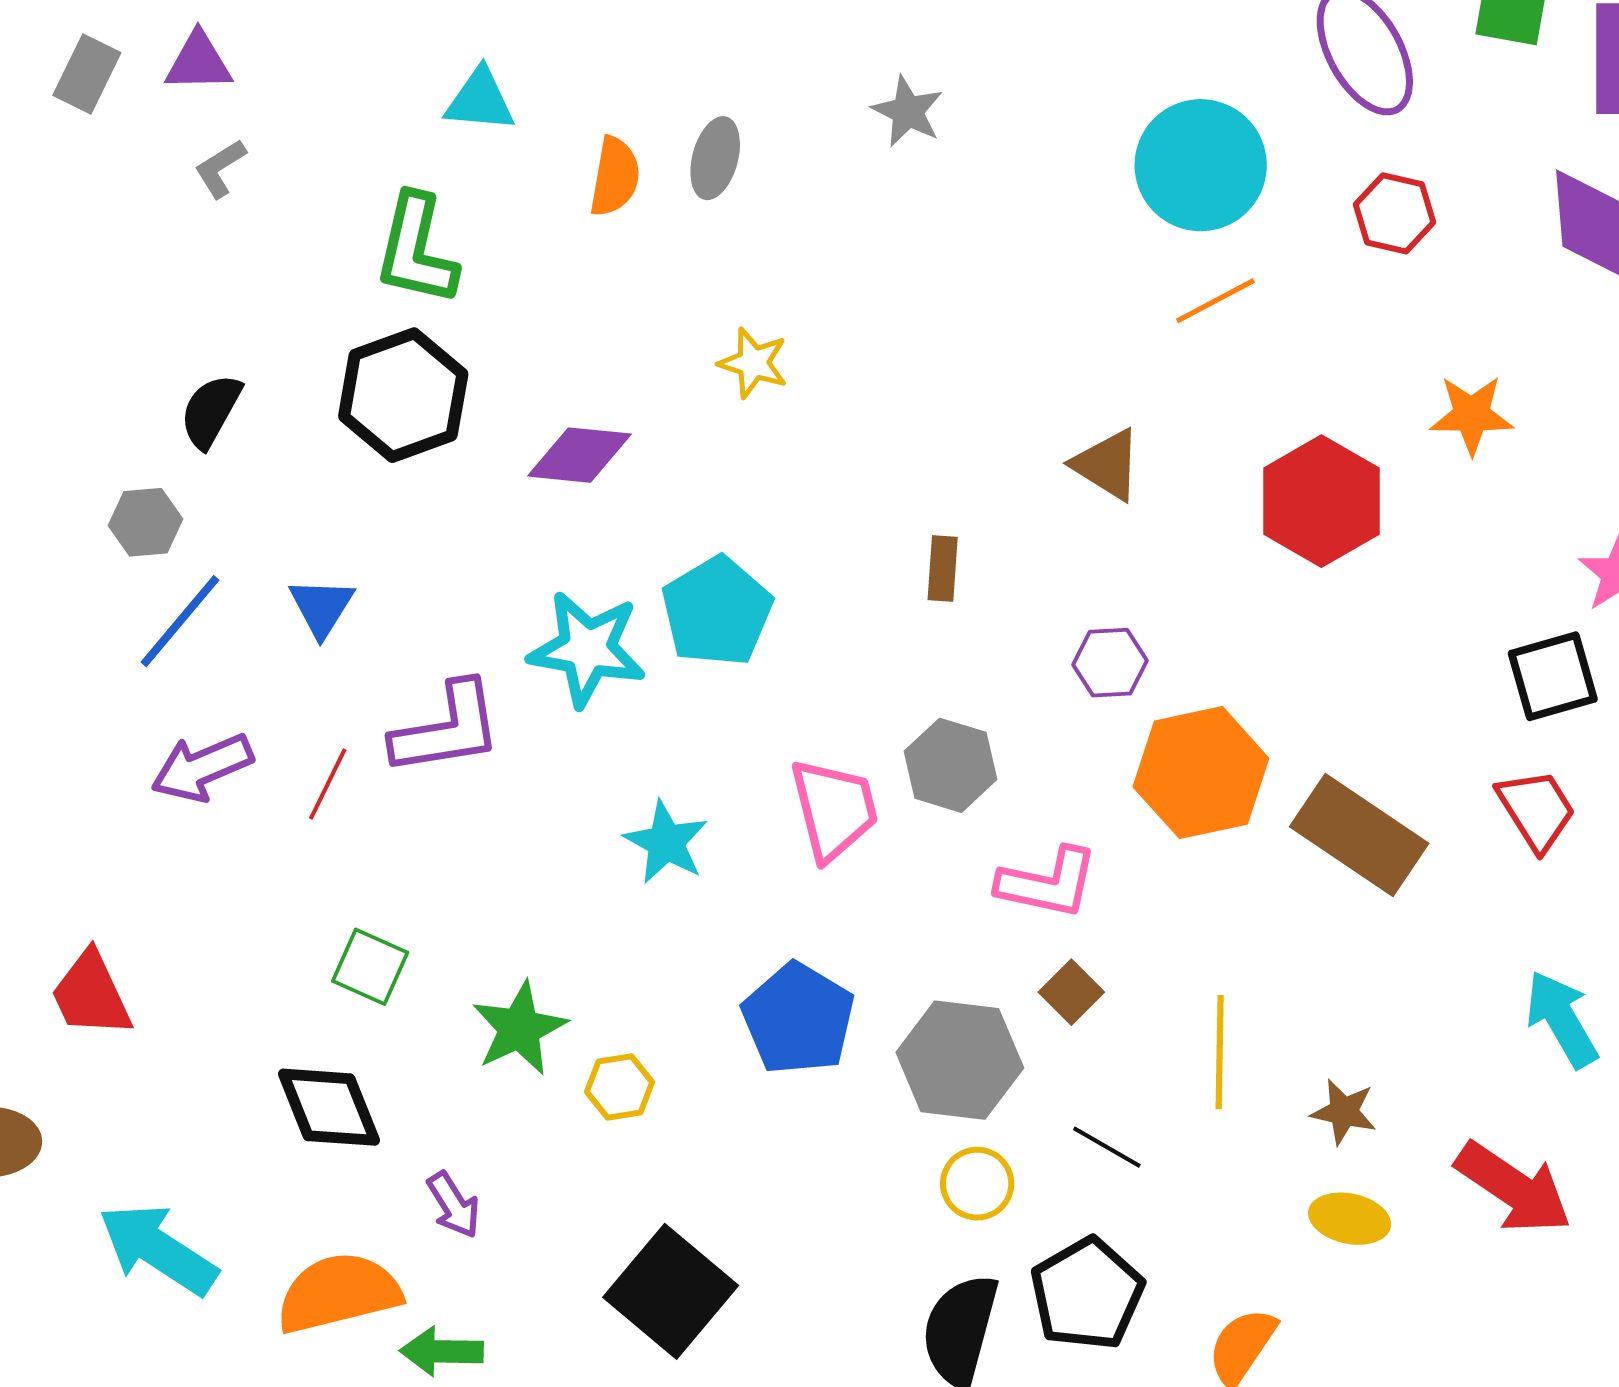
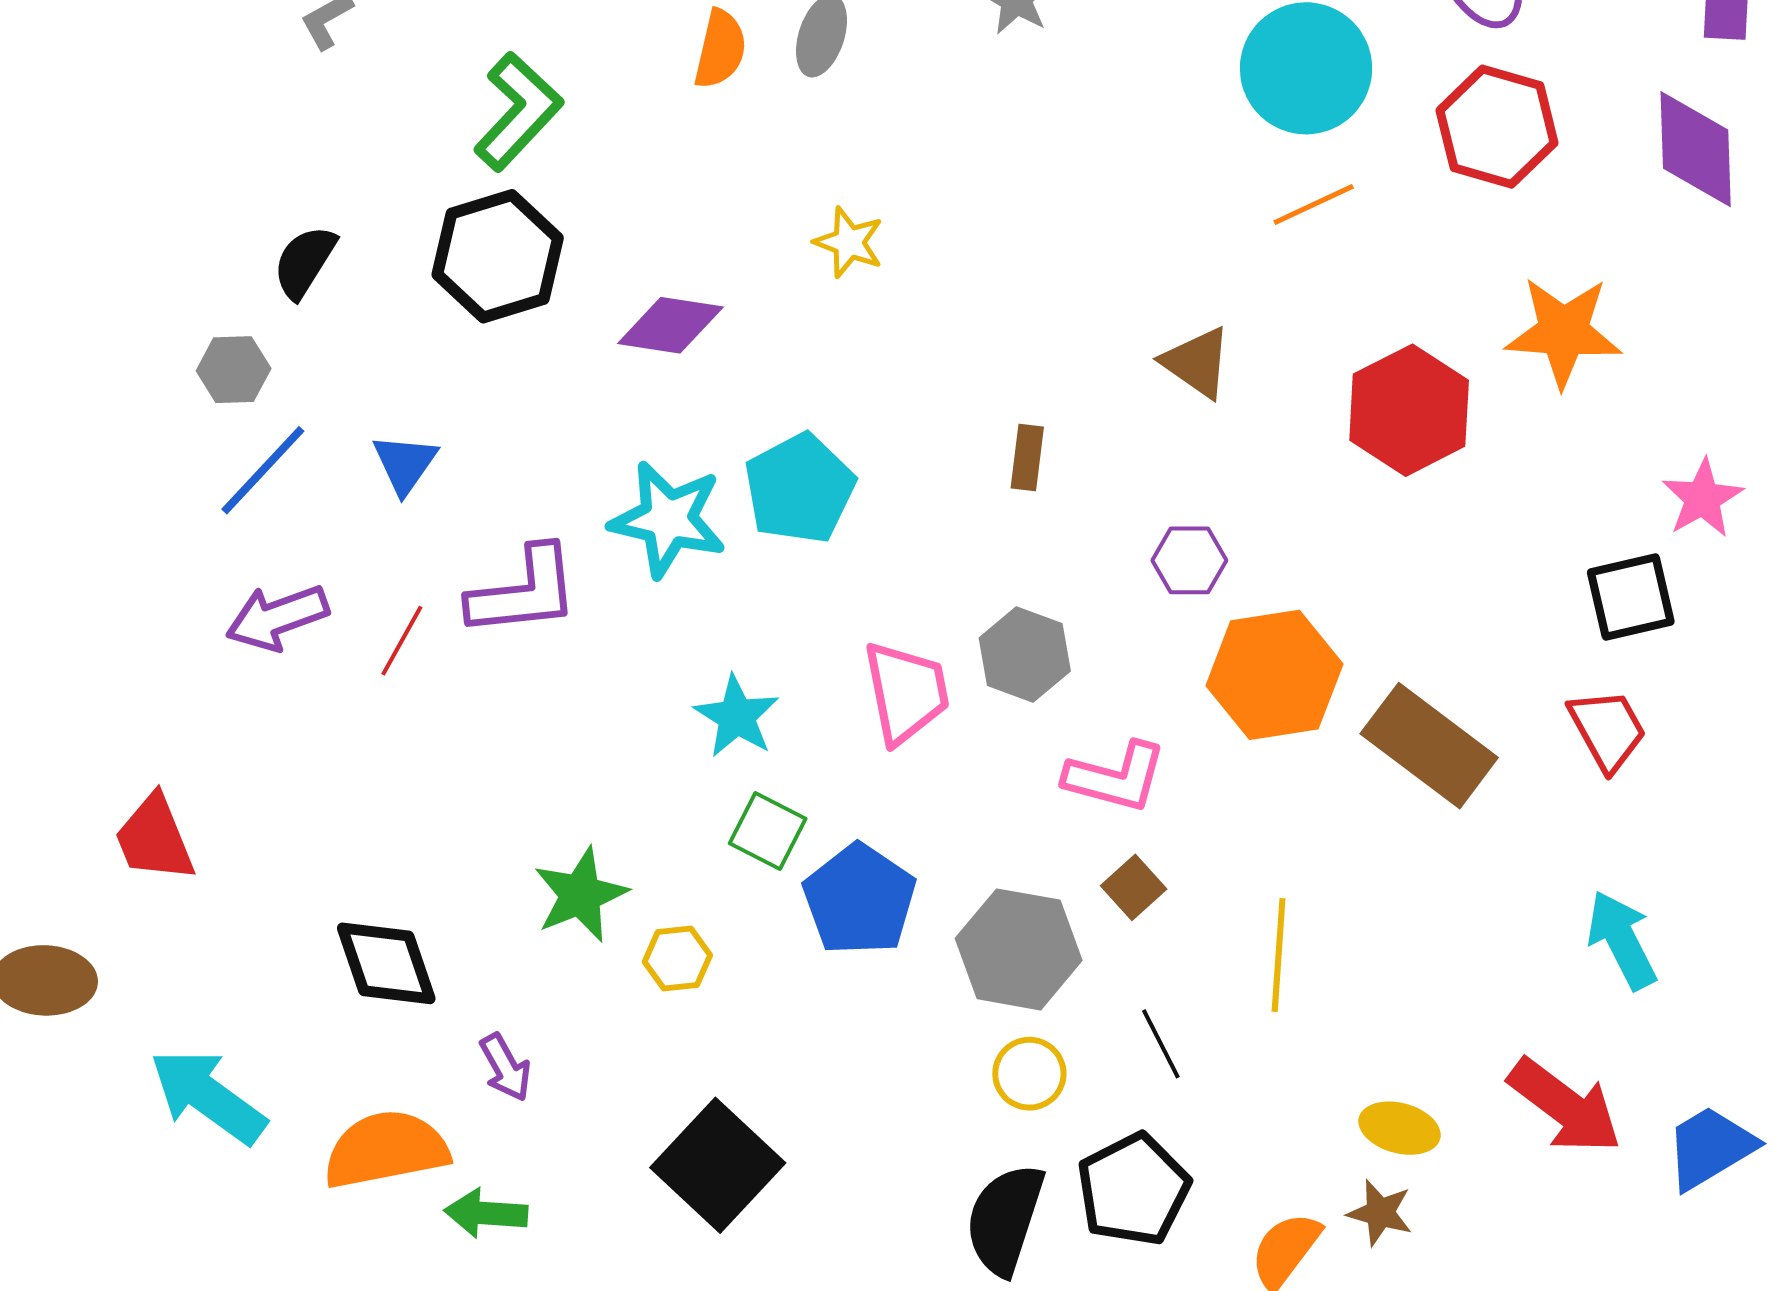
red hexagon: (1394, 213) -> (1497, 127), size x1.5
green L-shape: (416, 250) -> (518, 112), turned -153
orange star: (1472, 415) -> (1563, 332), size x1.4
green square: (370, 967) -> (768, 831), moved
brown star: (1344, 1112) -> (1380, 1213), moved
black line: (1107, 1147) -> (1161, 1044), turned 30

